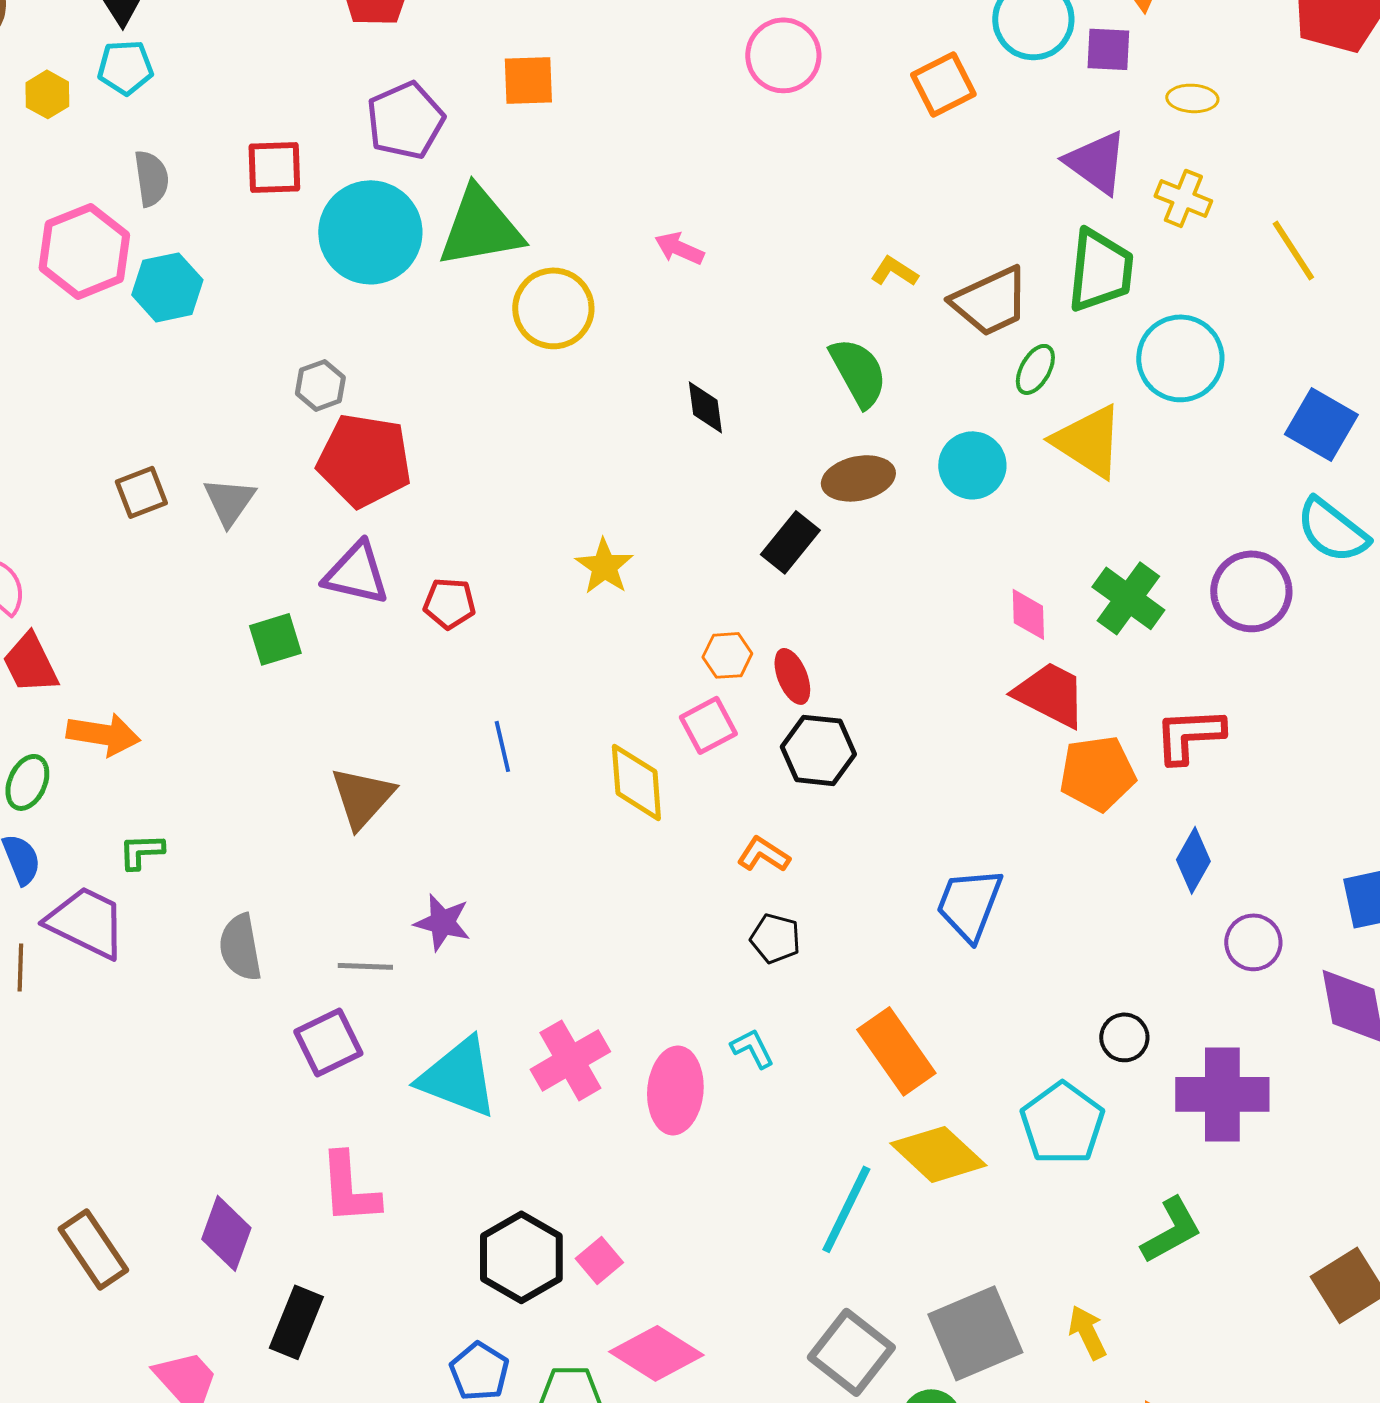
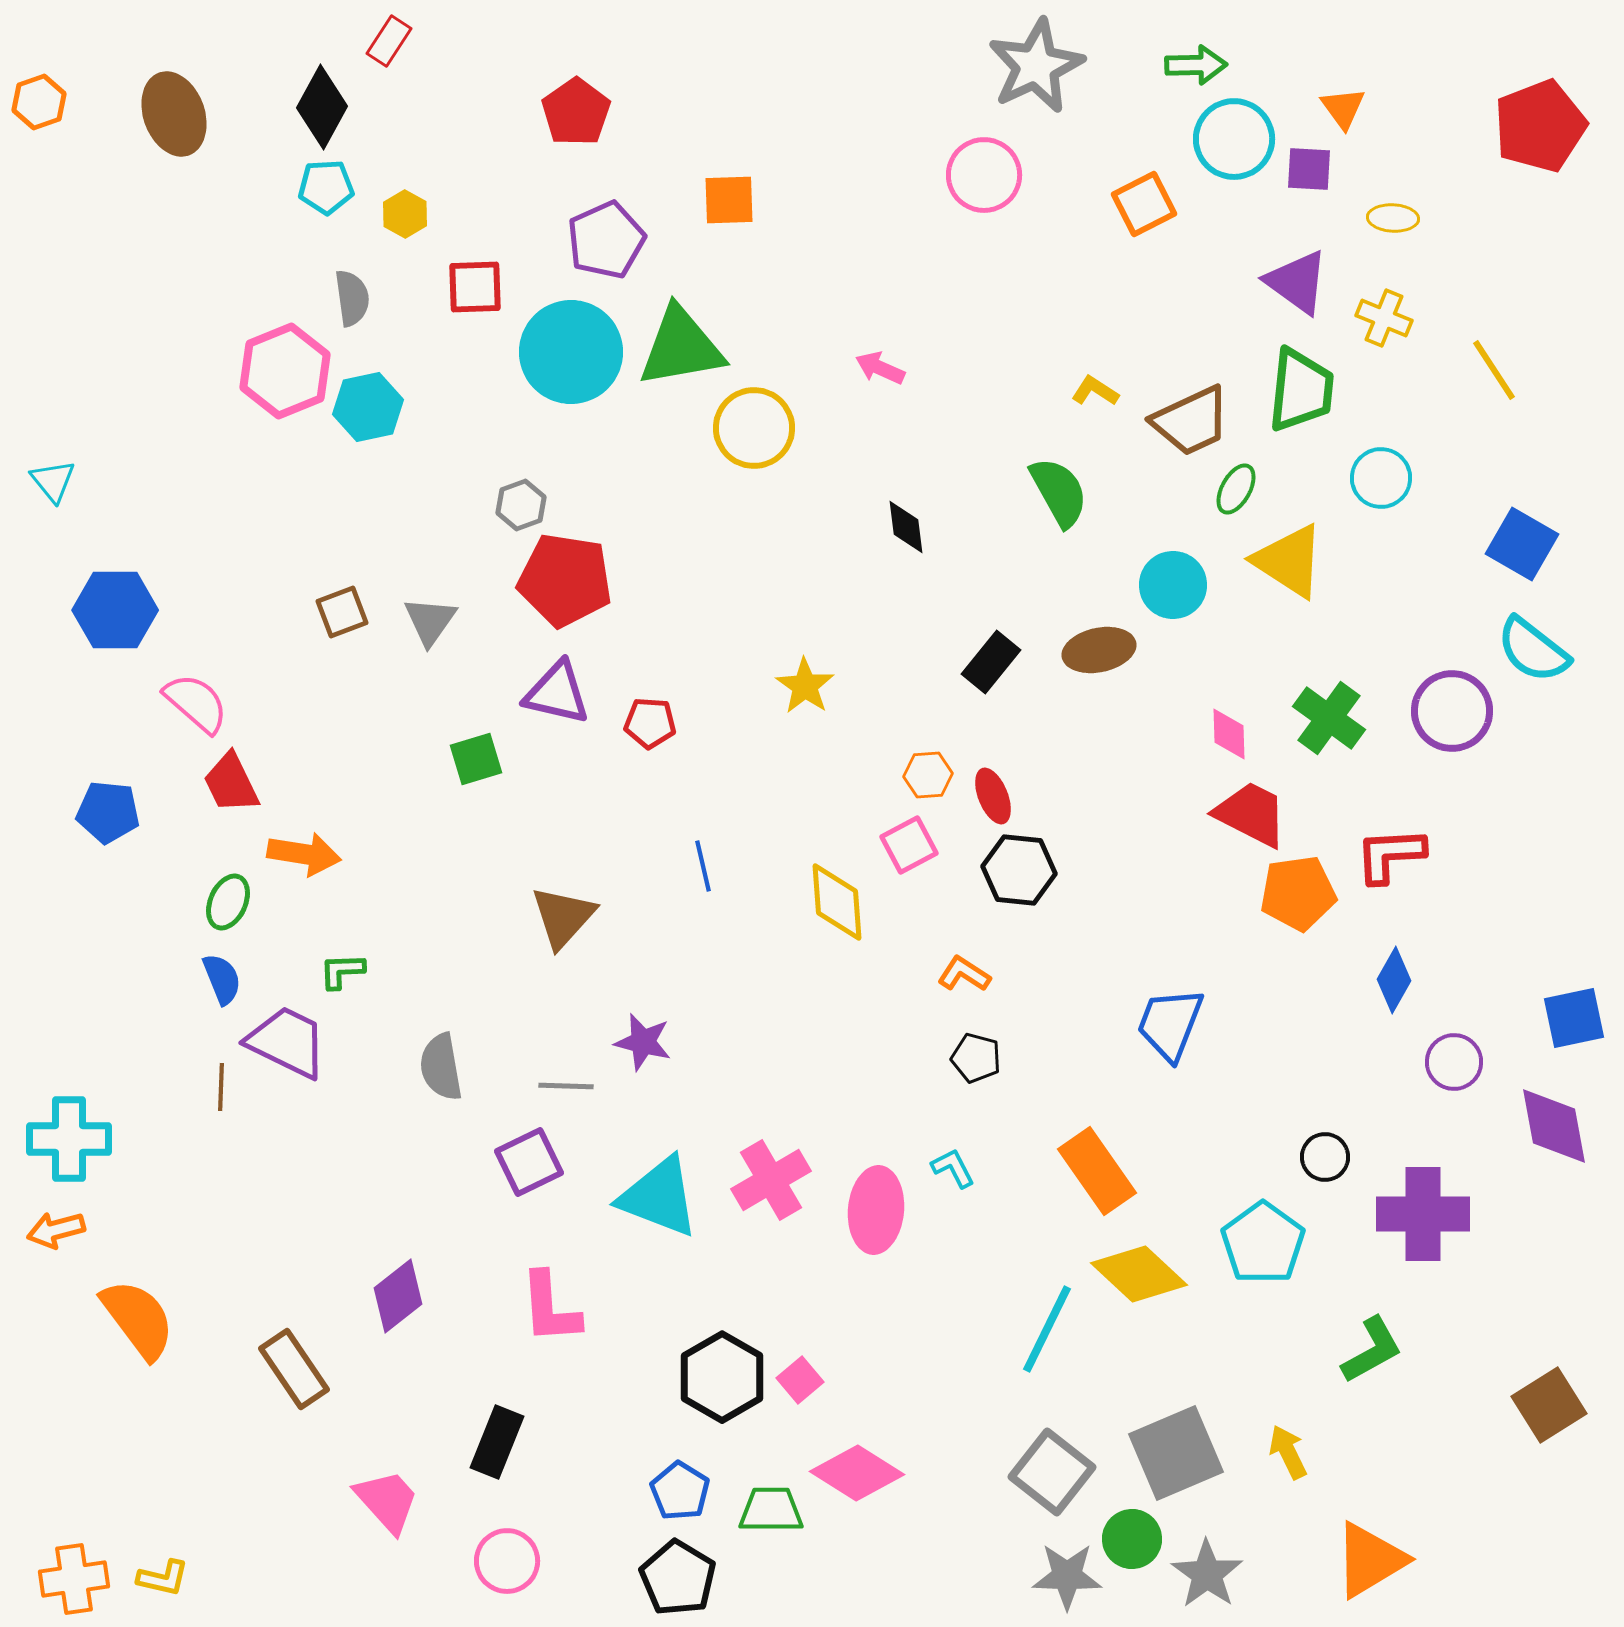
yellow hexagon: (47, 94) -> (405, 214), moved
cyan circle: (1180, 358) -> (1381, 478), size x0.7
brown ellipse: (858, 478) -> (1099, 650), moved
purple diamond: (226, 1233) -> (398, 1296), moved, turned 32

